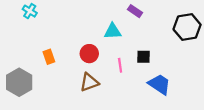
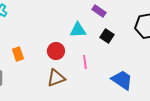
black square: (143, 57) -> (107, 36), moved, turned 32

